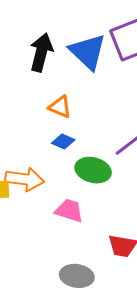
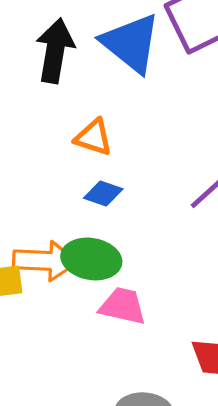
green ellipse: (93, 170) -> (91, 259), moved

